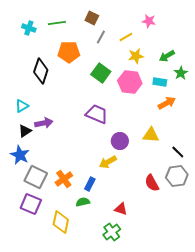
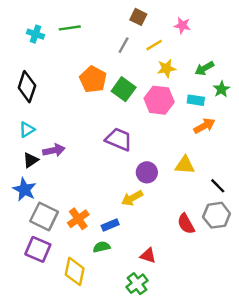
brown square: (92, 18) -> (138, 17), moved
orange pentagon: (69, 52) -> (93, 79), moved, turned 30
black diamond: (41, 71) -> (27, 87), moved
blue rectangle: (90, 184) -> (110, 225), turned 40

